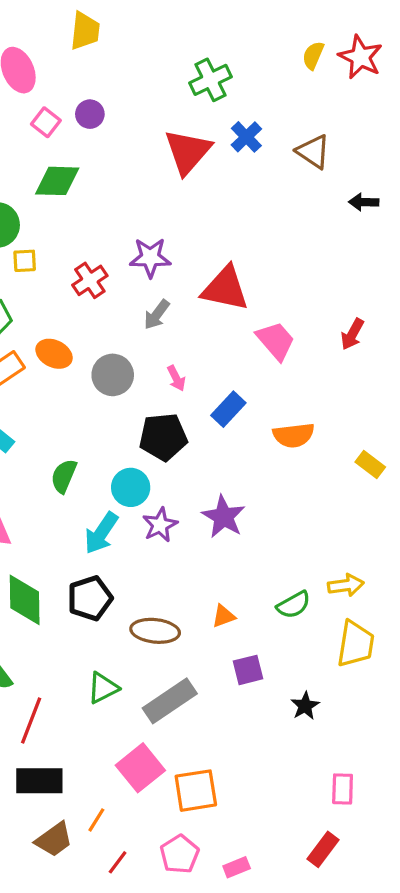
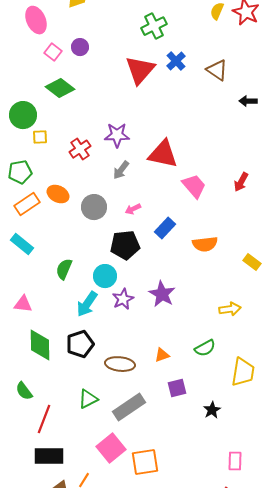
green diamond: (57, 181) -> (60, 88), turned 36
pink arrow: (176, 378) -> (133, 209), turned 91
yellow arrow: (346, 585) -> (230, 309), moved

